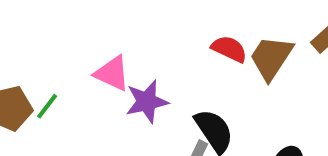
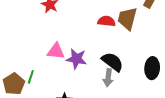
purple star: (147, 102) -> (76, 59), turned -30

